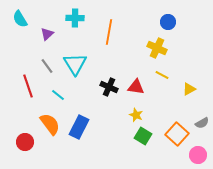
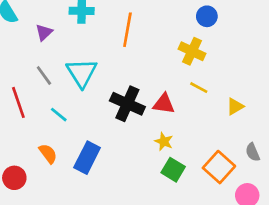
black cross: (109, 87) -> (127, 104), size x1.4
gray semicircle: (202, 123) -> (253, 152), turned 96
orange semicircle: (50, 124) -> (48, 154), size x0.7

